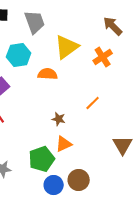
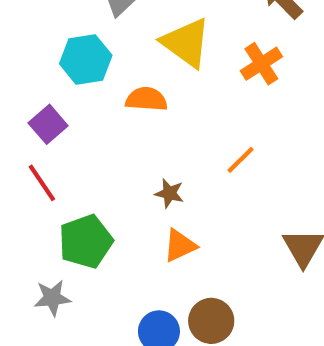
yellow triangle: (67, 47) -> (186, 43), turned -48
green pentagon: (42, 159) -> (86, 241), moved

